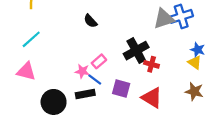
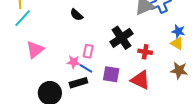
cyan line: (31, 39) -> (23, 18), moved
pink rectangle: (99, 61) -> (88, 51), turned -32
red cross: (152, 64) -> (145, 52), moved
pink triangle: (26, 71) -> (35, 50), moved, turned -48

